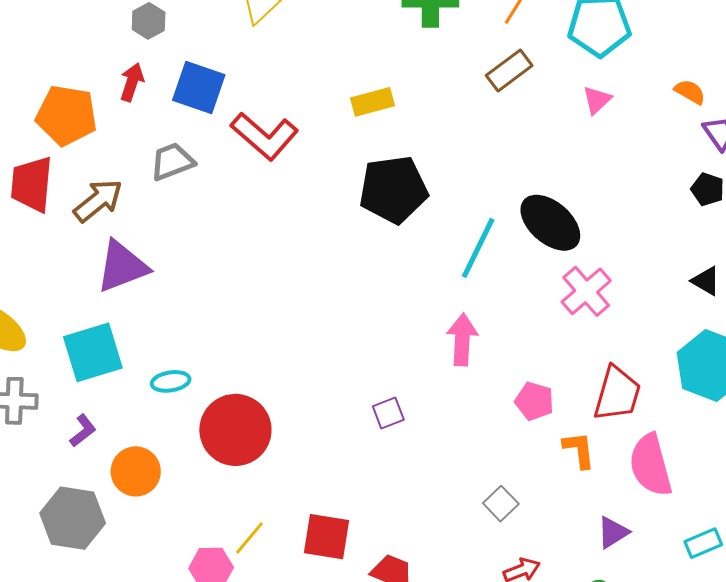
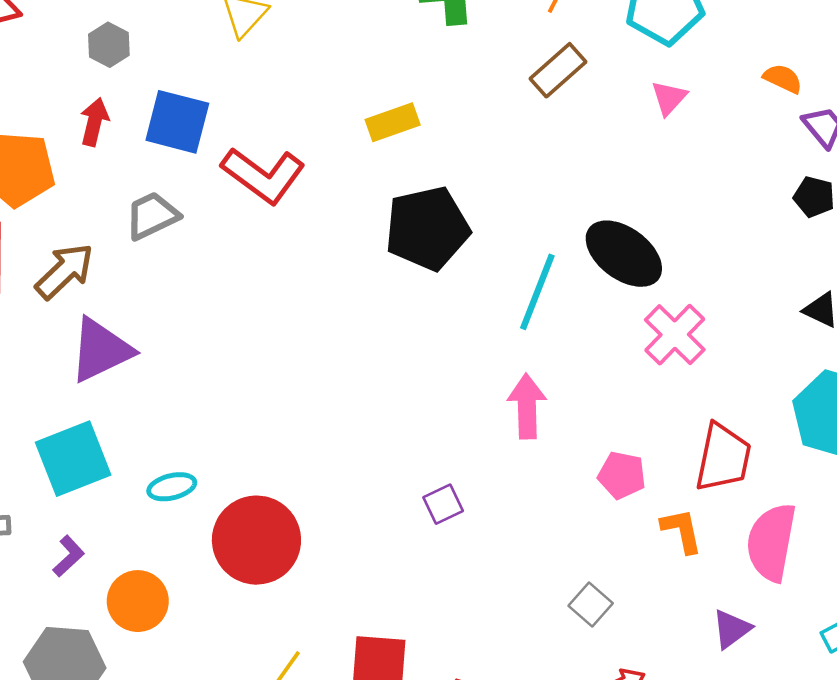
pink semicircle: (651, 465) -> (771, 542), turned 30

